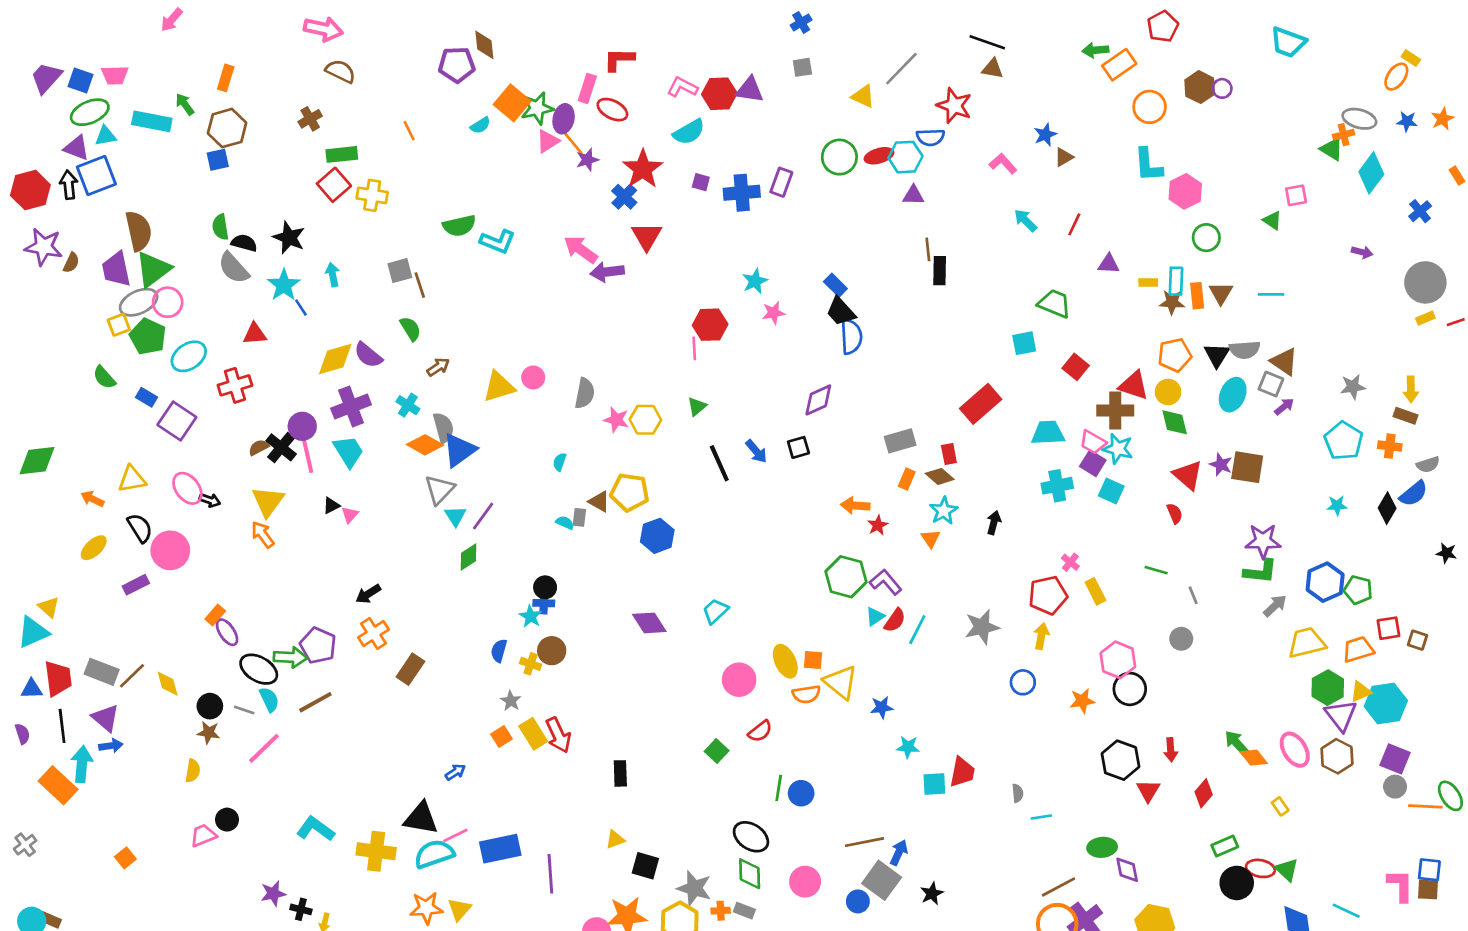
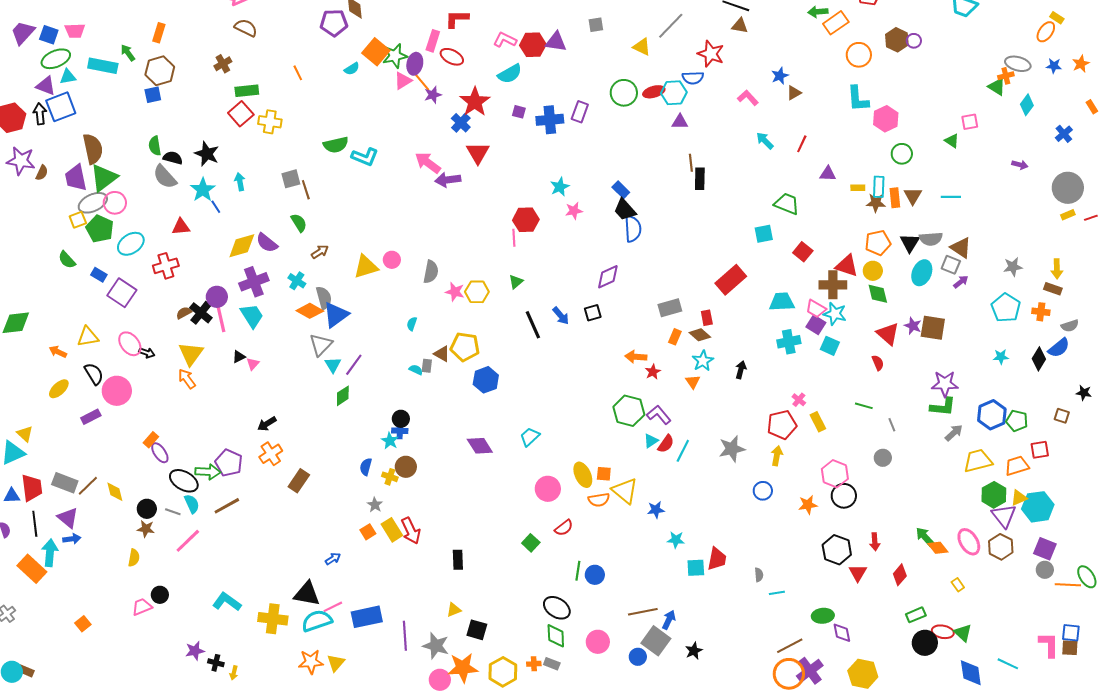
cyan diamond: (1371, 173) -> (1027, 105), size x0.7
brown square: (1417, 640) -> (1062, 416), moved
gray star: (694, 888) -> (436, 646), moved

